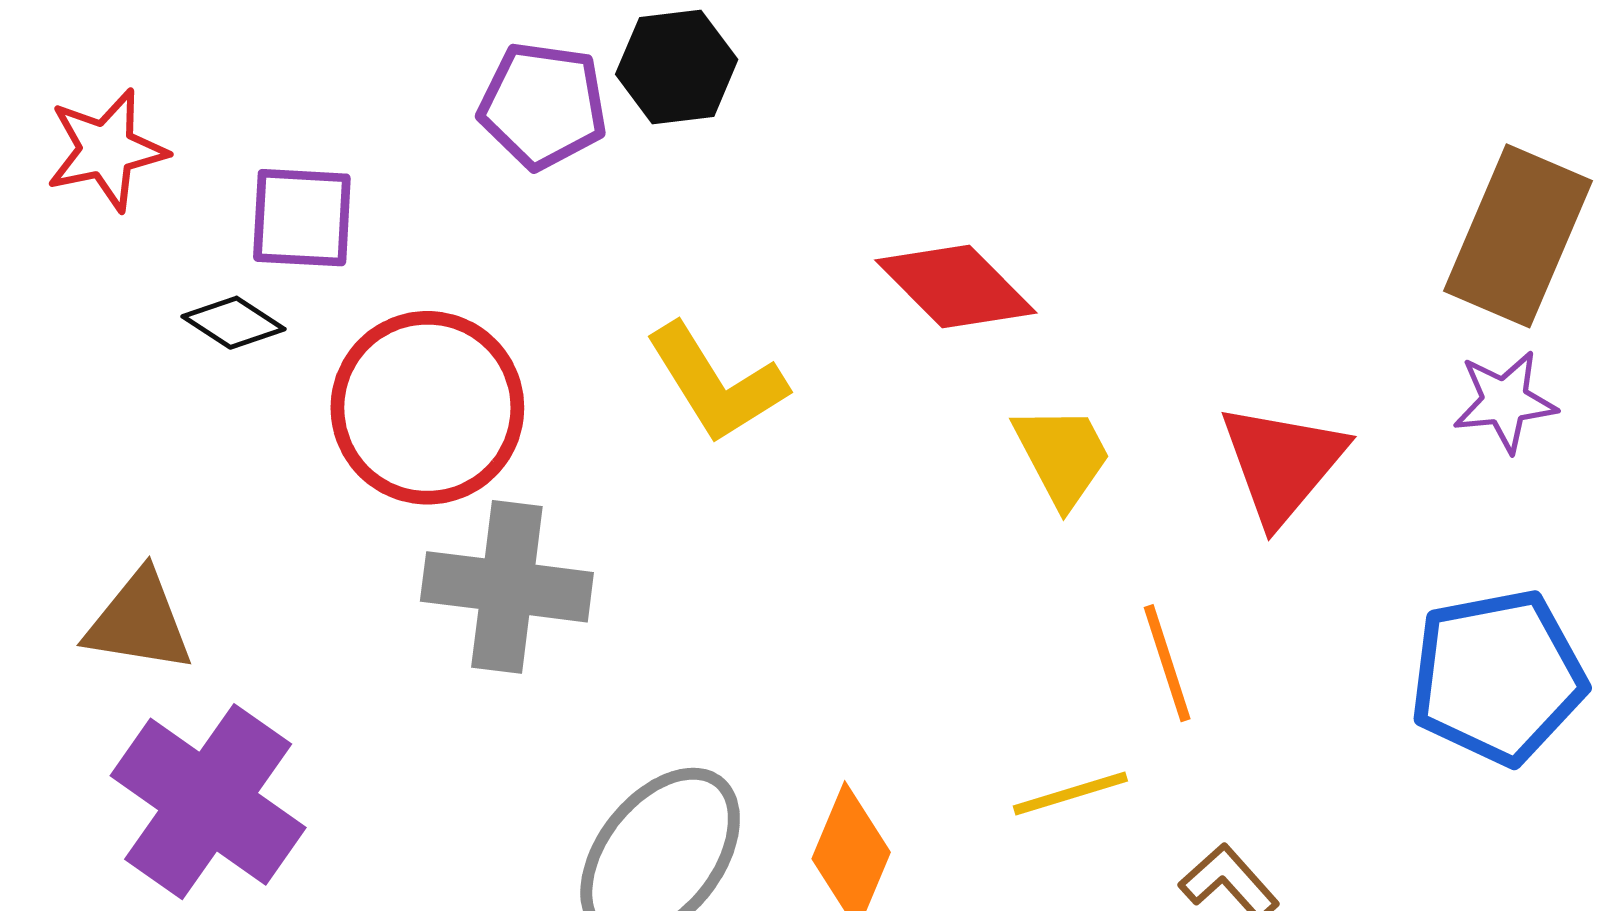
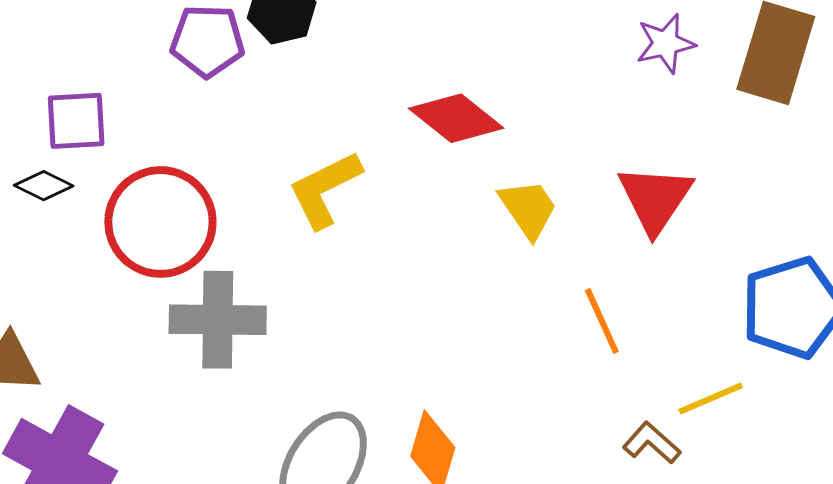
yellow L-shape: (716, 383) -> (325, 189), turned 102
purple star: (1505, 401) -> (666, 43), moved
yellow line: (1070, 793) -> (711, 399), moved

